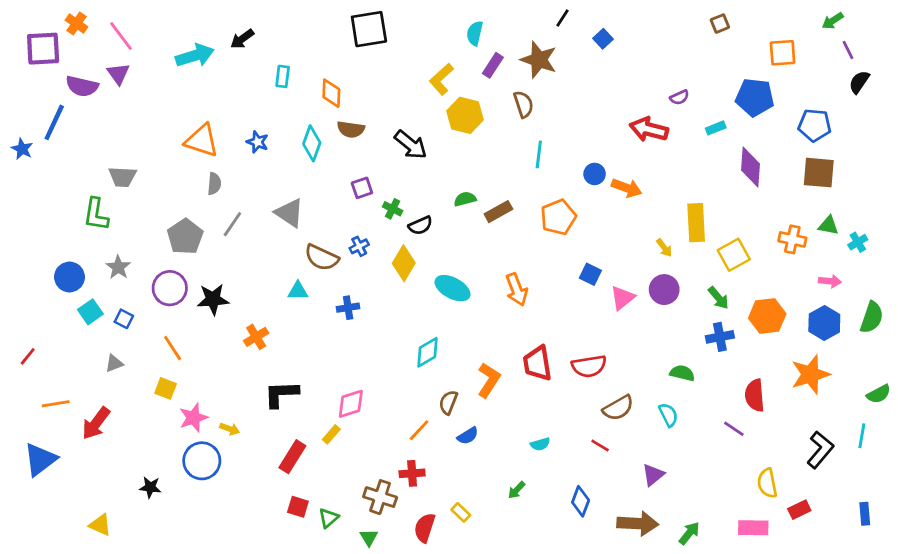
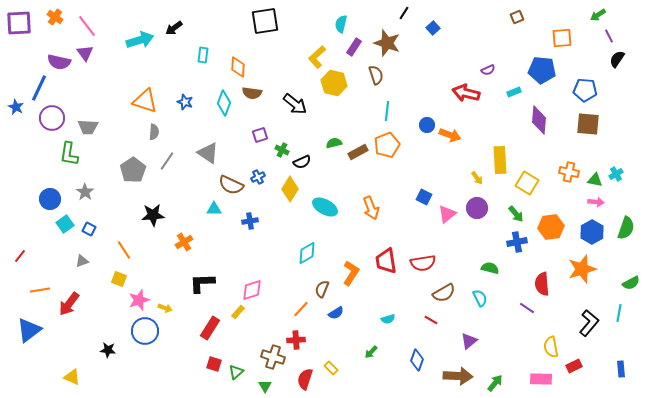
purple square: (43, 49) -> (19, 23), moved
orange pentagon: (558, 217) -> (387, 145), moved
green triangle: (829, 225) -> (595, 180), moved
yellow square: (734, 255) -> (527, 183), turned -30
purple circle: (170, 288) -> (52, 118), moved

